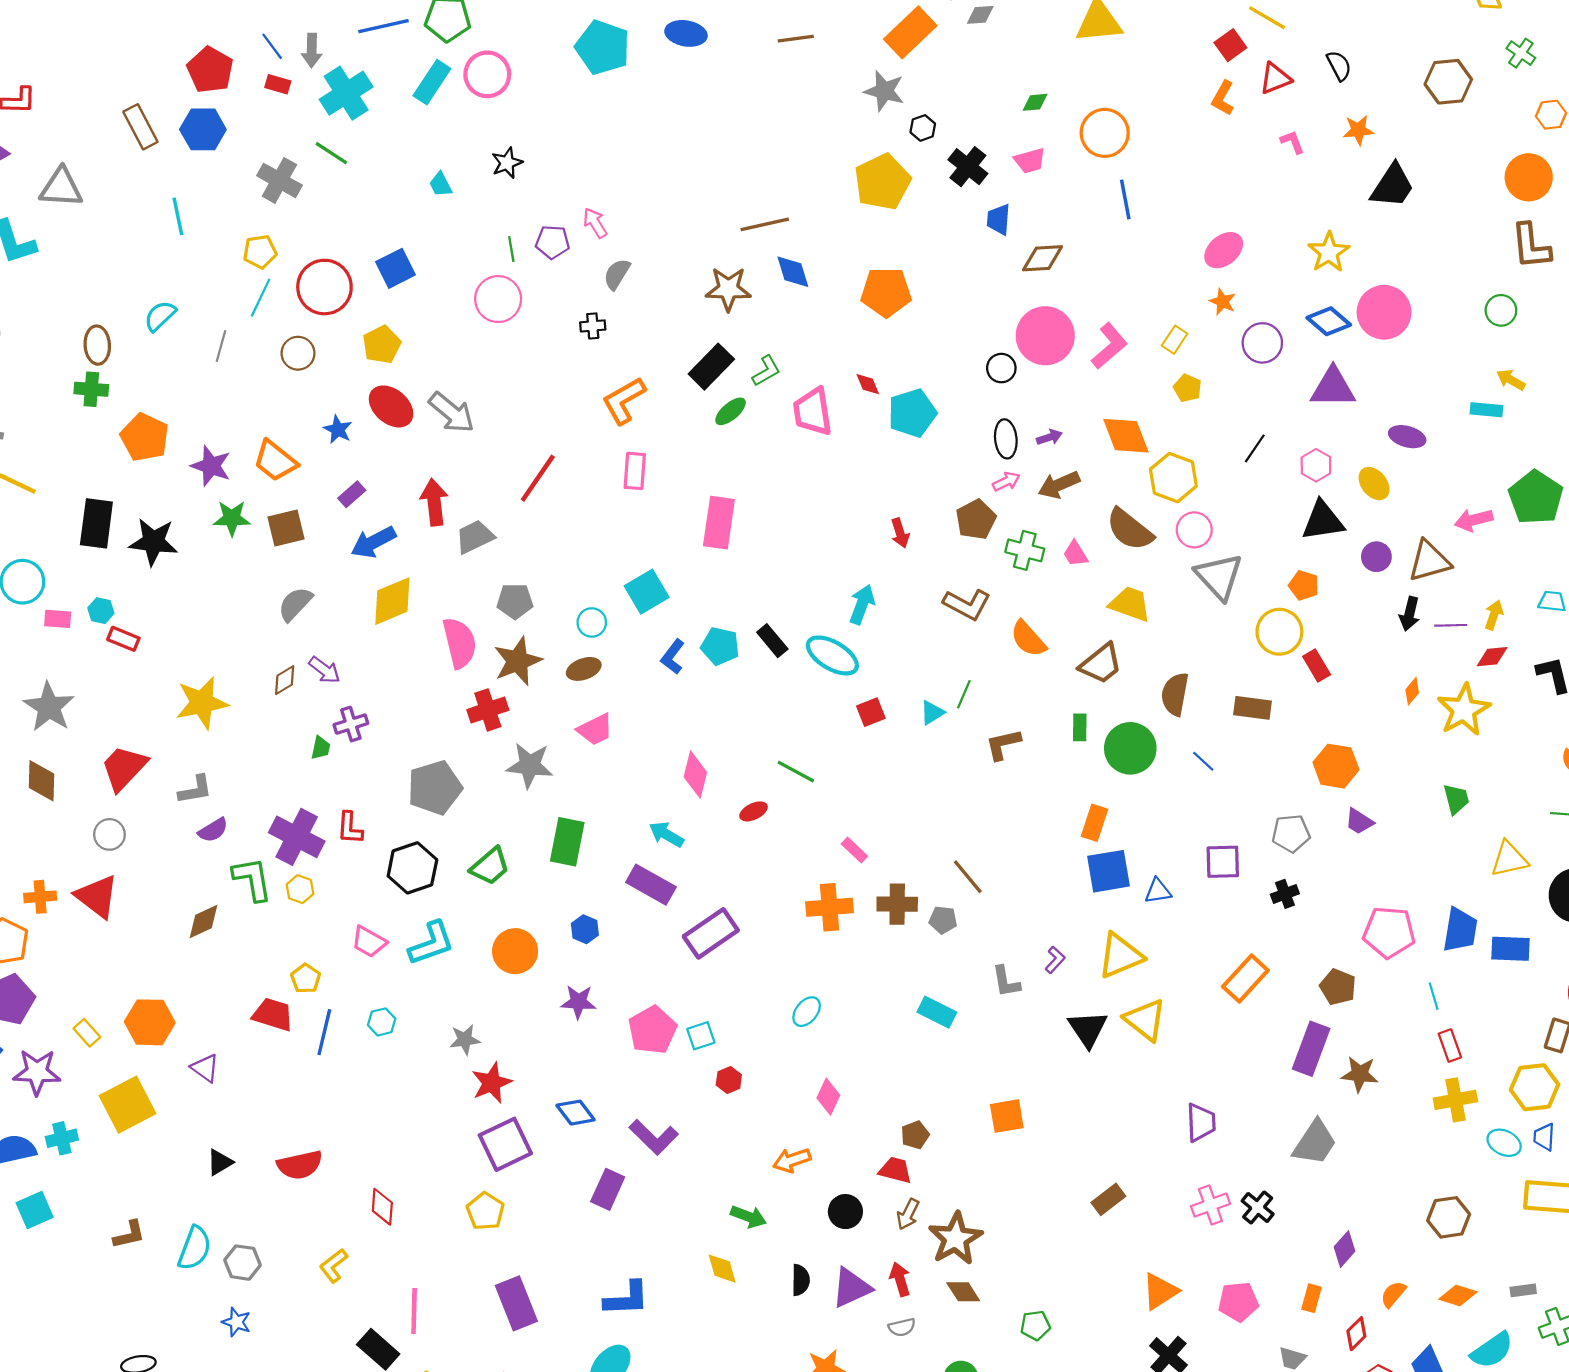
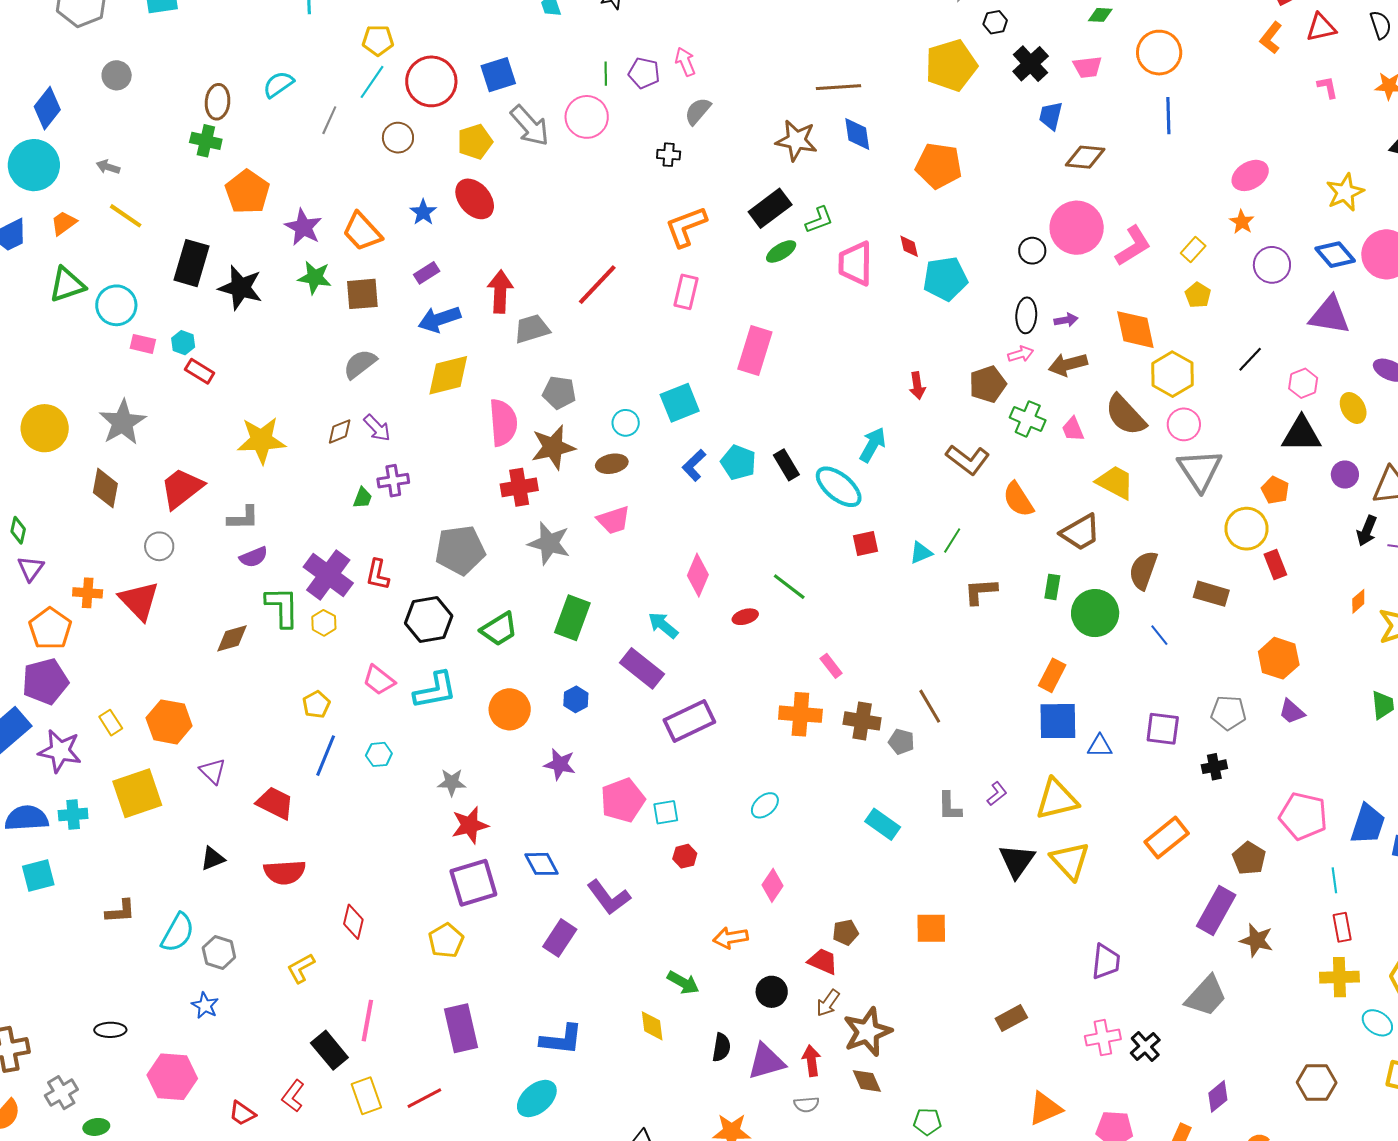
gray arrow: (452, 412) -> (530, 126), moved
red trapezoid: (273, 1015) -> (275, 803), moved

